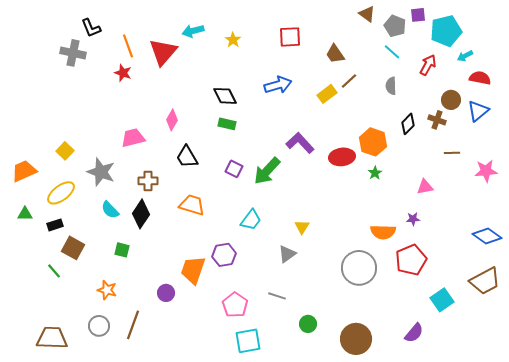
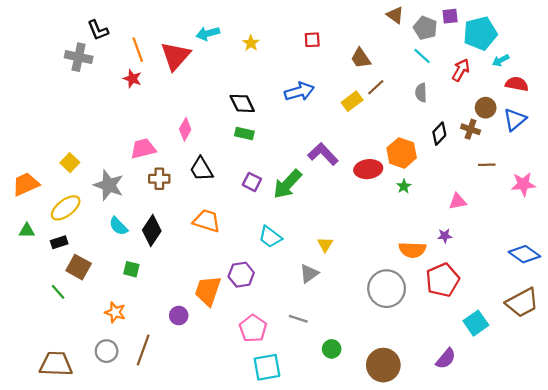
red square: (290, 37) -> (312, 40), size x0.7
brown cross: (148, 181) -> (159, 179), moved
cyan trapezoid: (251, 220) -> (270, 237), turned 90

